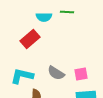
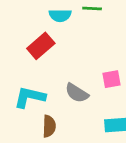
pink square: (81, 74) -> (111, 79), moved

